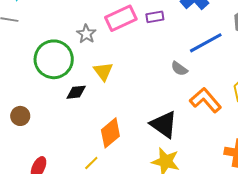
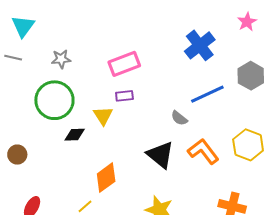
purple rectangle: (155, 17) -> (124, 96), moved
gray star: (86, 34) -> (61, 59), moved, turned 30
black triangle: (164, 125) -> (160, 155), moved

